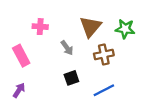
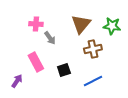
gray arrow: (67, 48) -> (50, 38), moved
pink rectangle: (21, 56) -> (36, 62), moved

